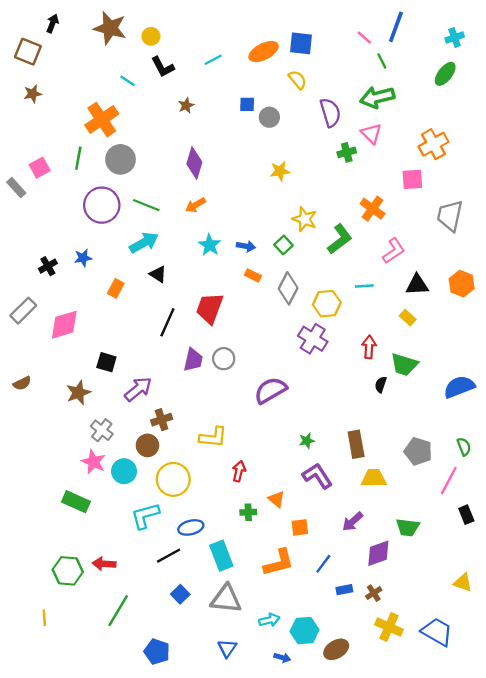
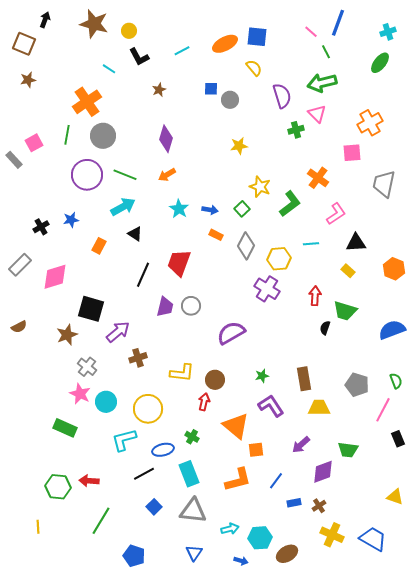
orange hexagon: (462, 284) -> (394, 269), moved
black square: (106, 362) -> (91, 309), size x1.5
brown circle: (147, 445) -> (215, 380), moved
orange triangle: (276, 499) -> (236, 426), size x1.8
green cross: (248, 512) -> (192, 437), moved, turned 32

